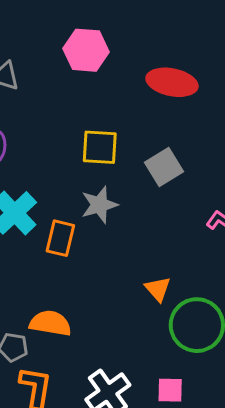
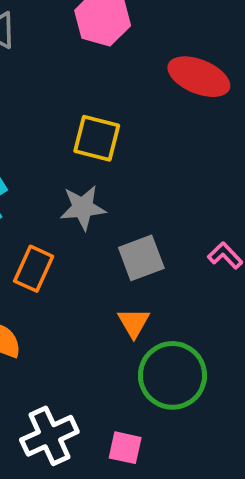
gray square: (164, 167) -> (141, 258), moved
orange rectangle: (60, 238) -> (34, 269), moved

